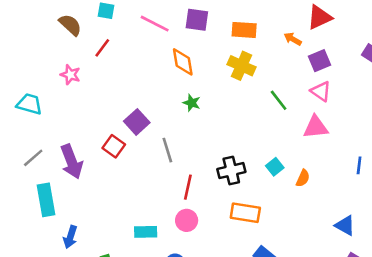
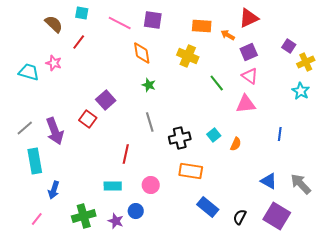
orange rectangle: (244, 30) -> (202, 26), moved
cyan trapezoid: (29, 104) -> (29, 72), moved
gray line: (167, 150) -> (150, 122), moved
red line: (188, 187) -> (126, 154), moved
pink circle: (187, 220) -> (151, 185), moved

